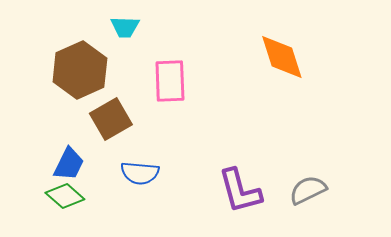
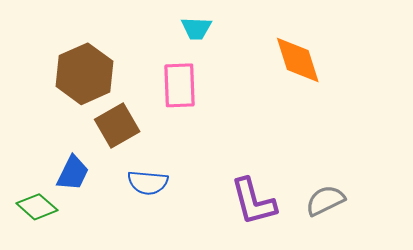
cyan trapezoid: (125, 27) -> (196, 28), moved
green diamond: (65, 196) -> (37, 207), moved

